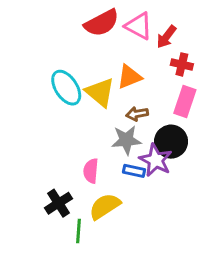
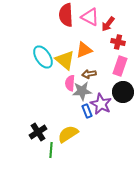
red semicircle: (102, 23) -> (66, 15), turned 115
black circle: (171, 142) -> (123, 92), moved
pink semicircle: (91, 171) -> (70, 83), moved
blue rectangle: (134, 171) -> (87, 111), turned 56

